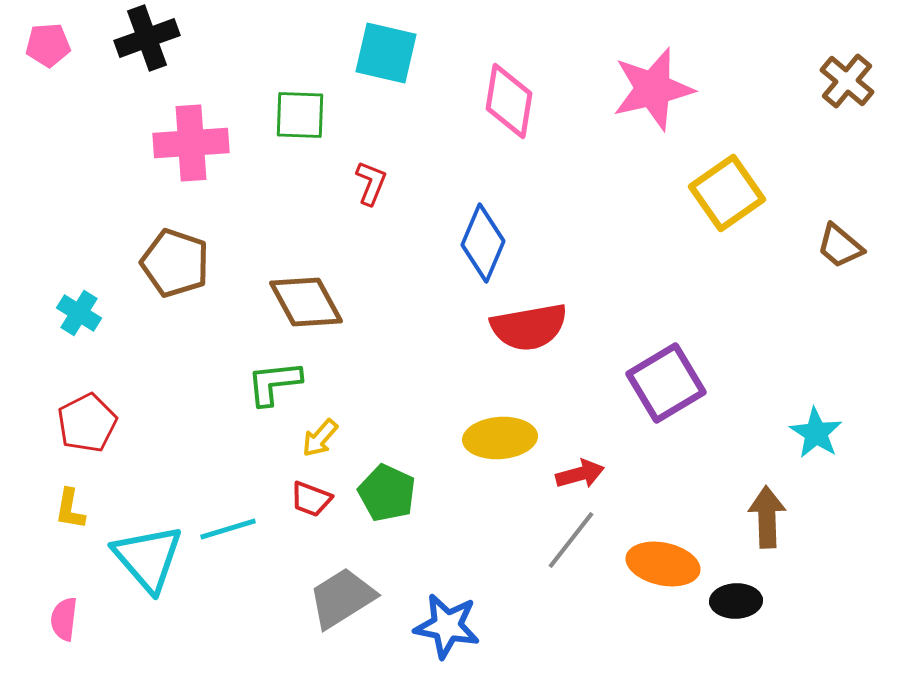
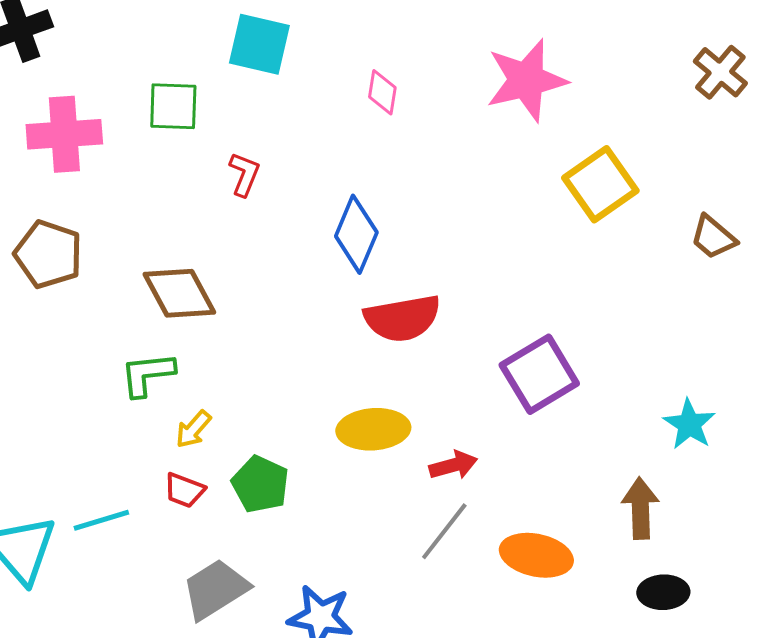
pink diamond: (509, 101) -> (382, 92), size x0.6
black ellipse: (736, 601) -> (663, 592), moved

